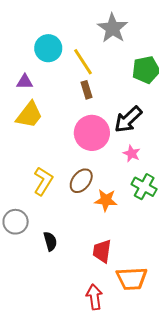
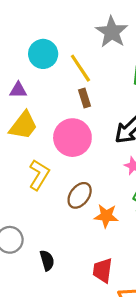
pink circle: (92, 133) -> (72, 138), moved
yellow L-shape: (43, 181) -> (39, 175), moved

